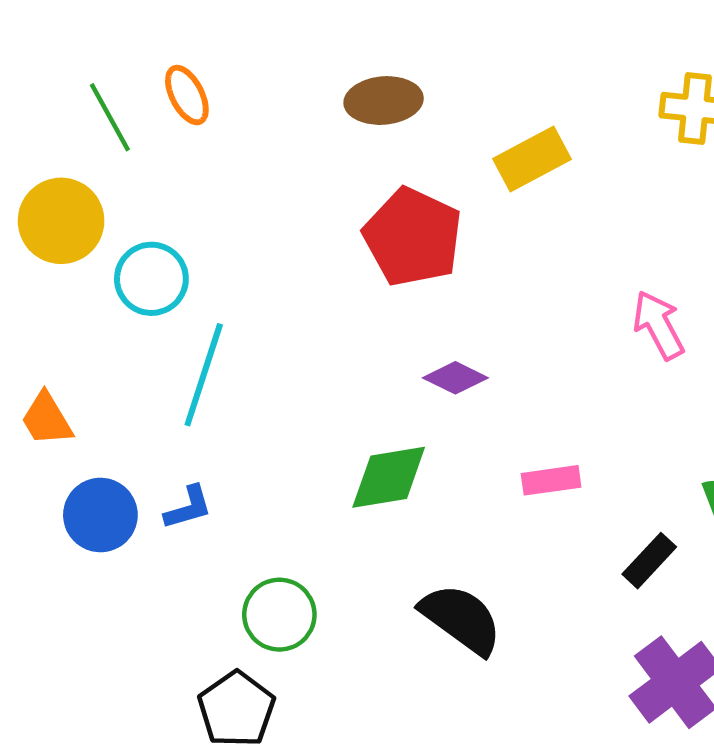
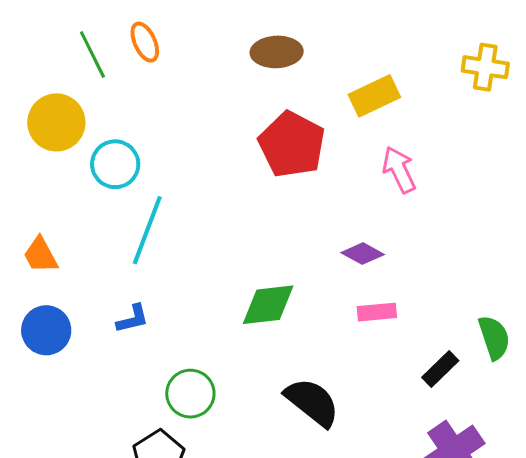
pink arrow: (659, 325) -> (399, 170), moved
purple diamond: (455, 378) -> (363, 254), moved
blue circle: (100, 515) -> (46, 330), moved

